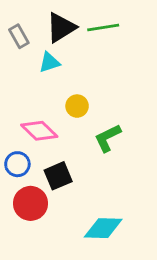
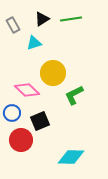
black triangle: (61, 28) -> (42, 19), size x0.7
yellow circle: (77, 106) -> (53, 73), size x1.6

